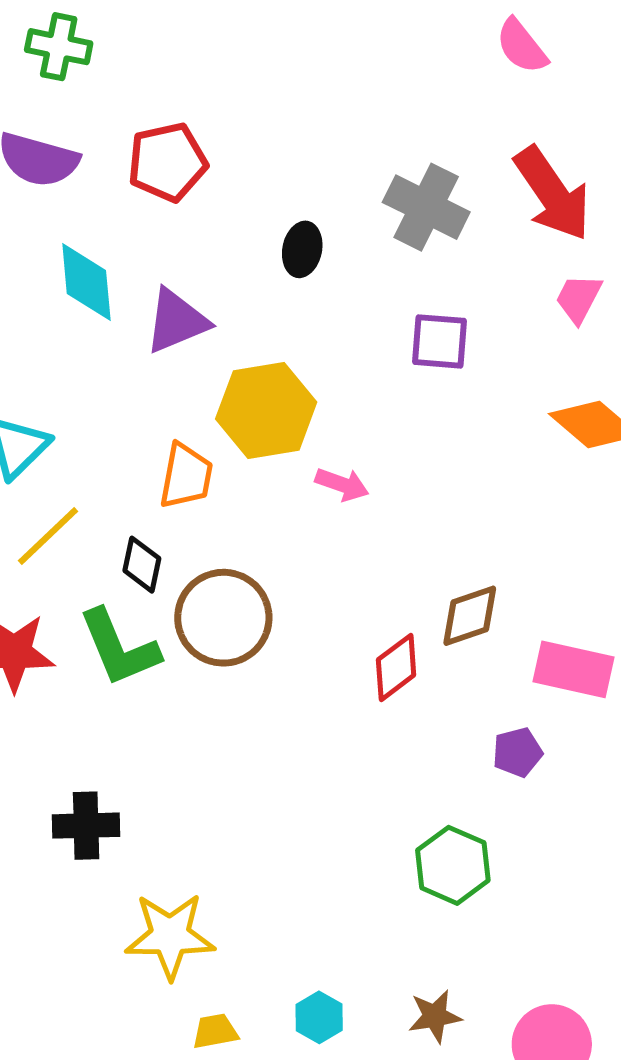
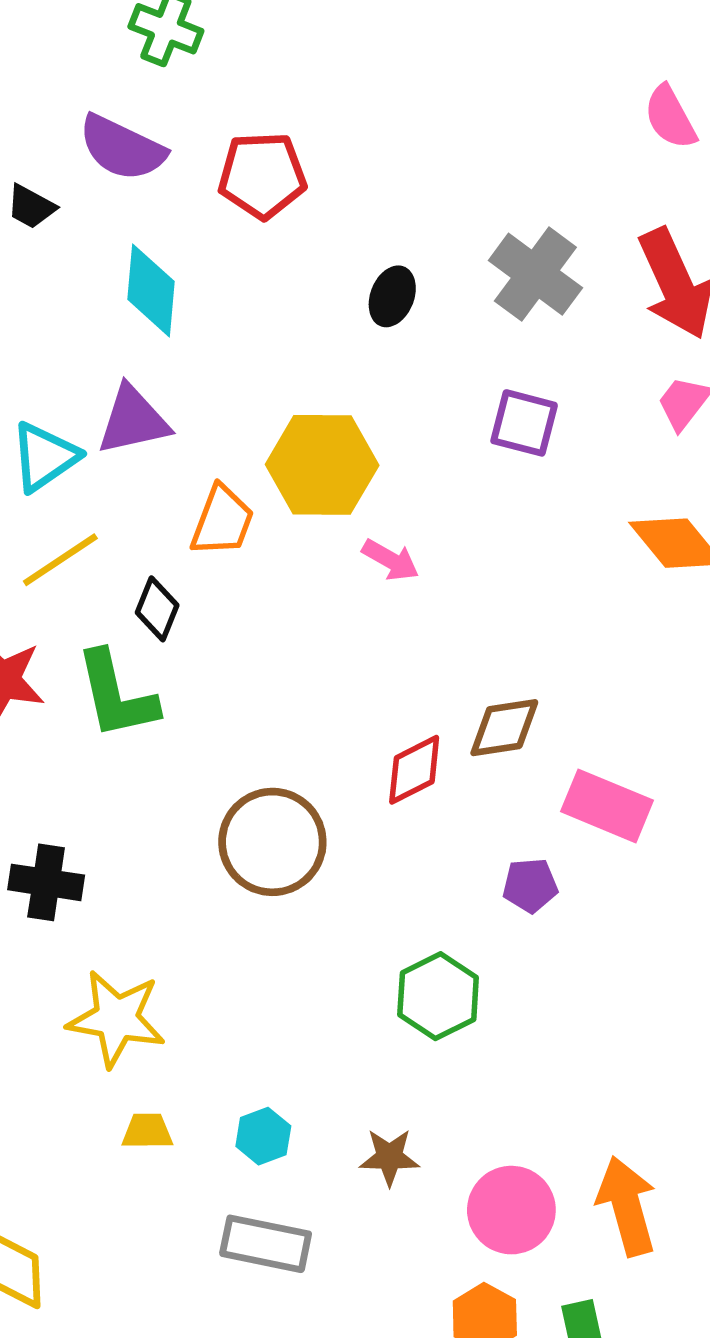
purple triangle: (176, 321) -> (133, 420), moved
brown circle: (223, 618) -> (272, 842), moved

